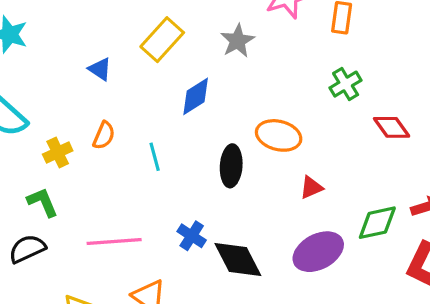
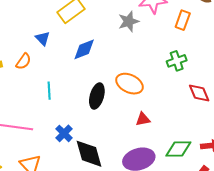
gray star: (237, 41) -> (129, 21), moved
blue triangle: (100, 69) -> (43, 38), moved
cyan line: (155, 157) -> (49, 91), moved

